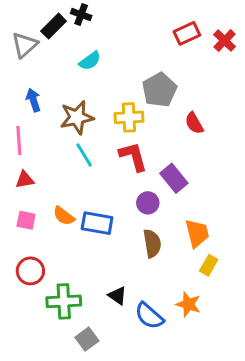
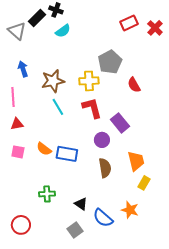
gray triangle: (25, 45) -> (17, 31), turned -36
cyan semicircle: (90, 61) -> (63, 31), moved
red circle: (30, 271) -> (21, 225), moved
green cross: (64, 301) -> (47, 194), moved, size x0.7
gray square: (87, 339) -> (75, 230), moved

